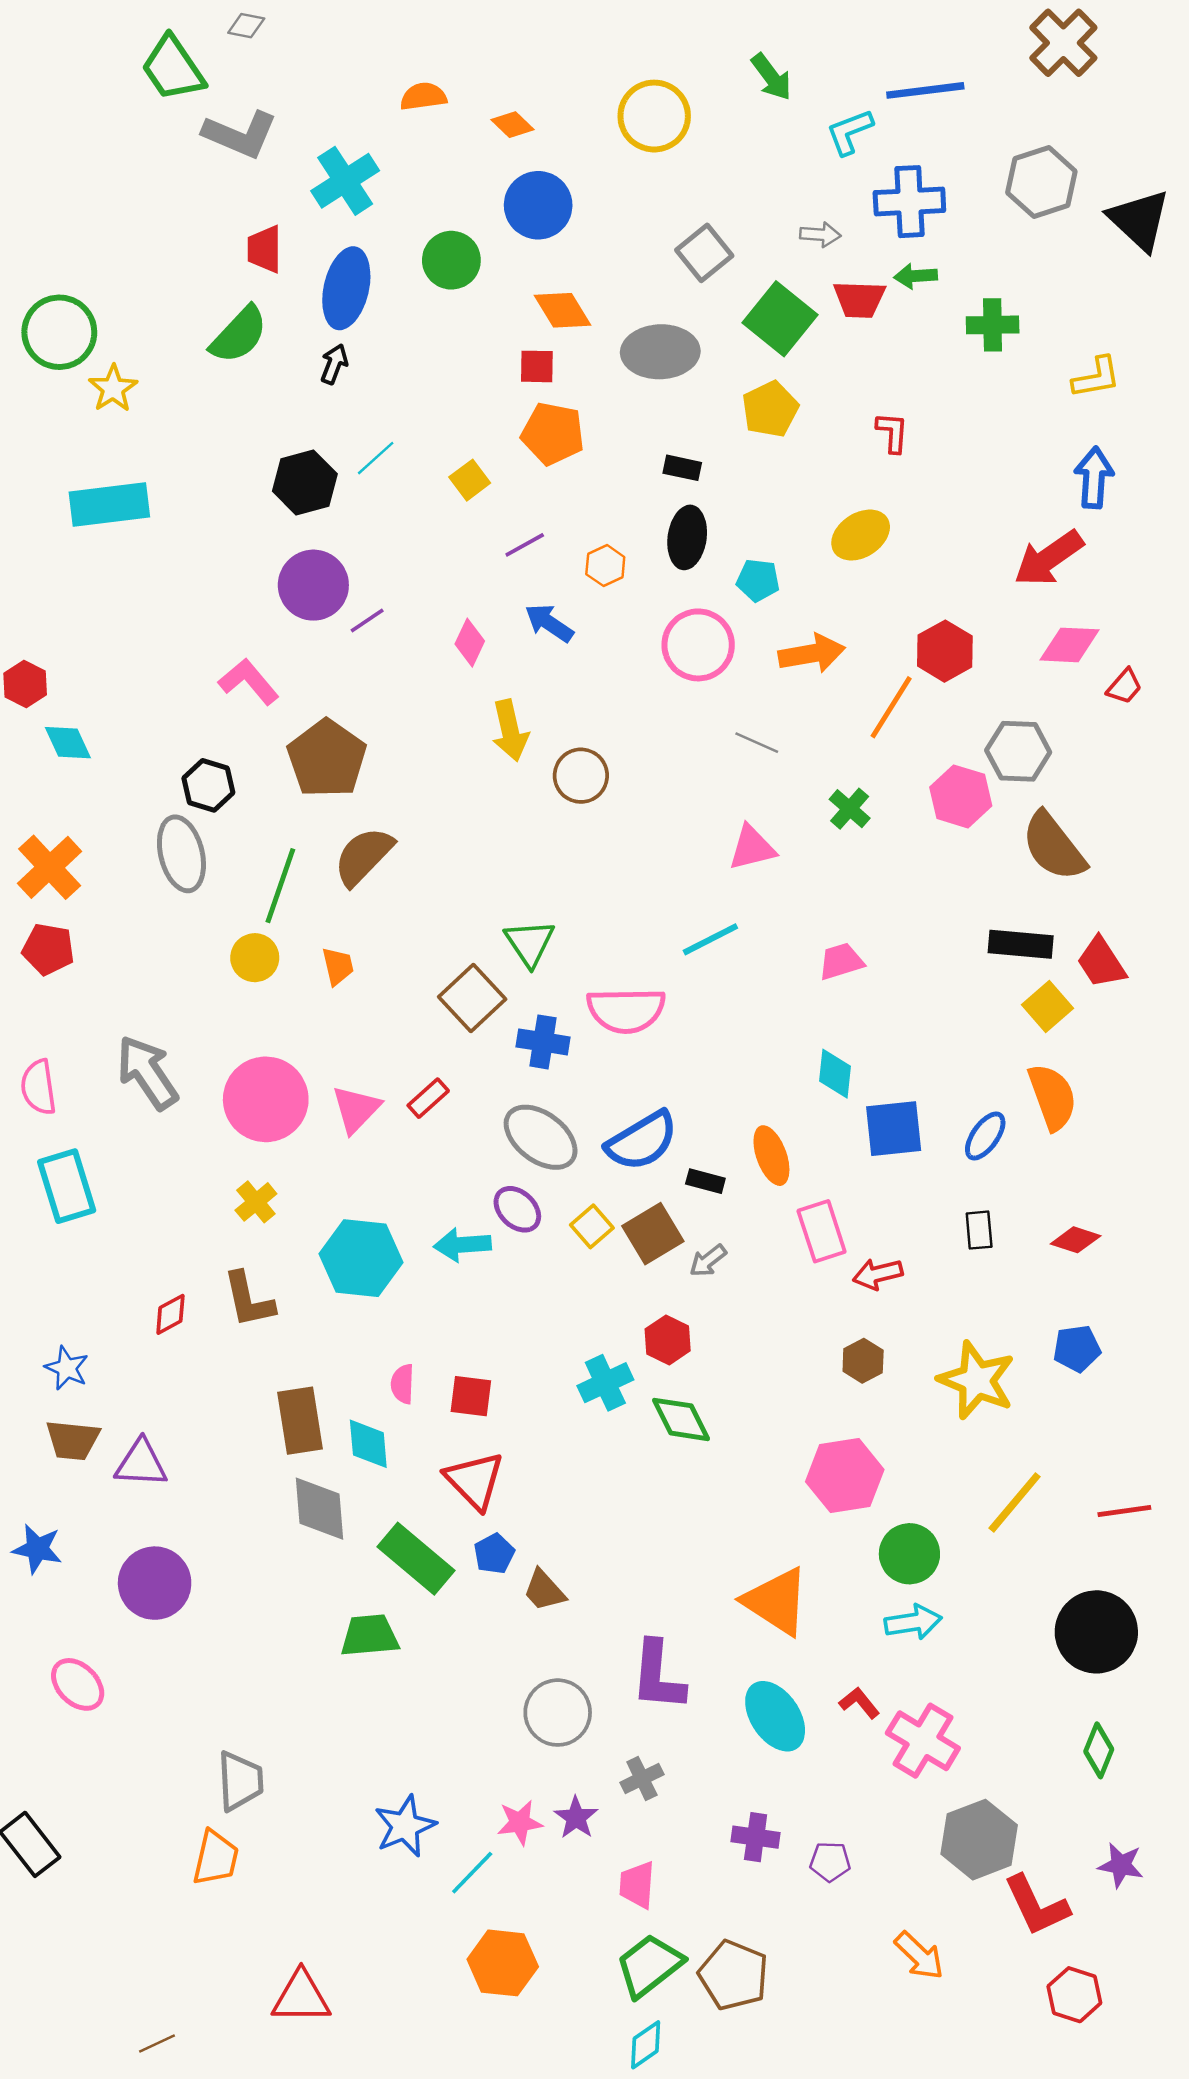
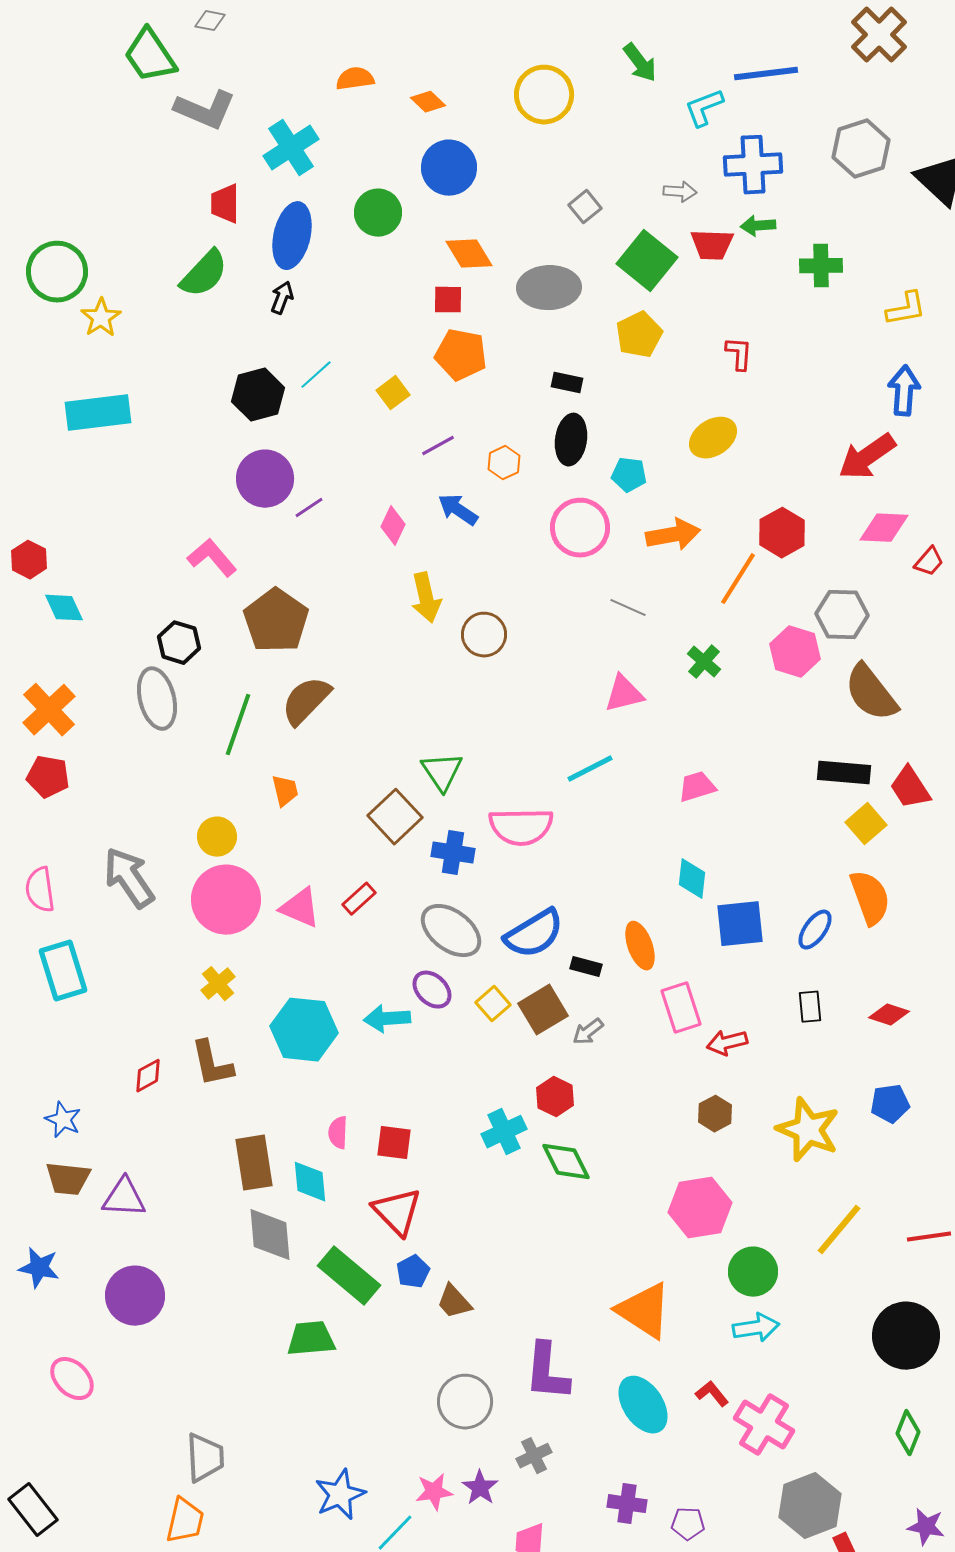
gray square: (704, 253) -> (585, 207), size x0.7
yellow circle: (255, 958) -> (217, 837), moved
pink triangle: (356, 1109) -> (300, 908), turned -51

